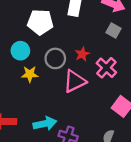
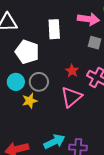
white pentagon: (40, 22) -> (27, 52), turned 30
gray circle: (55, 58) -> (39, 82), moved

